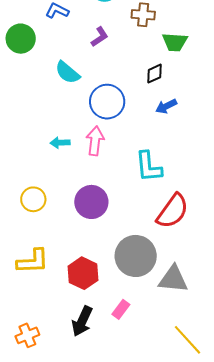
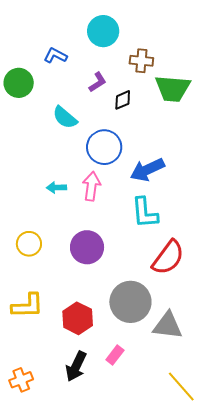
green trapezoid: (175, 42) -> (173, 88), size x1.4
black diamond: (154, 74) -> (123, 100), moved
blue arrow: (166, 106) -> (147, 170), moved, size x1.6

